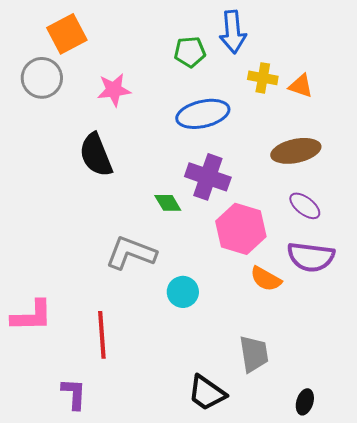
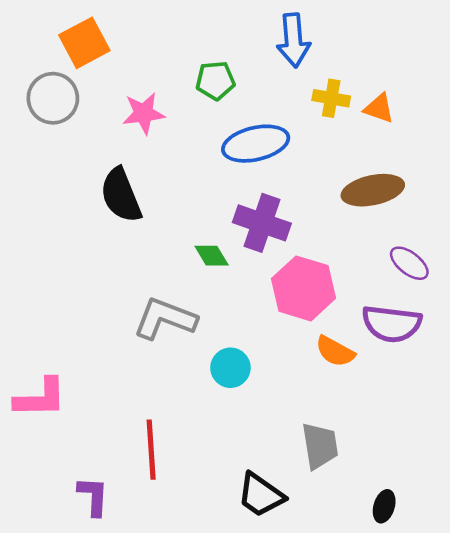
green pentagon: (190, 52) -> (215, 81), moved
purple ellipse: (305, 206) -> (409, 263), moved
red line: (102, 335) -> (151, 450), moved

